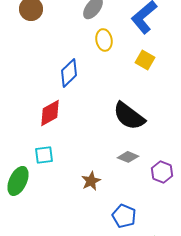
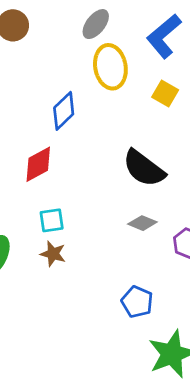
yellow ellipse: (104, 40) -> (110, 67), size x1.5
cyan square: (44, 155) -> (52, 220), moved
brown star: (91, 181) -> (53, 254), moved, turned -30

